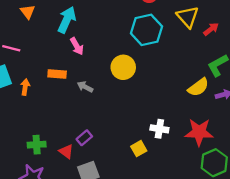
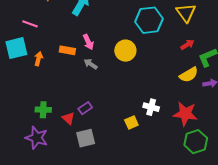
red arrow: (211, 29) -> (187, 45), moved
pink arrow: (77, 46) -> (88, 42), moved

